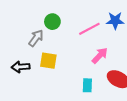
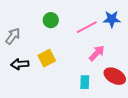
gray arrow: (36, 38) -> (13, 36), moved
yellow square: (48, 61) -> (47, 58), turned -36

